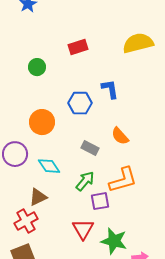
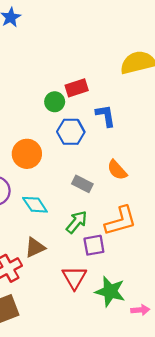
red rectangle: (78, 47) -> (77, 88), moved
green circle: (37, 67) -> (55, 102), moved
brown triangle: (38, 197) -> (35, 247), moved

